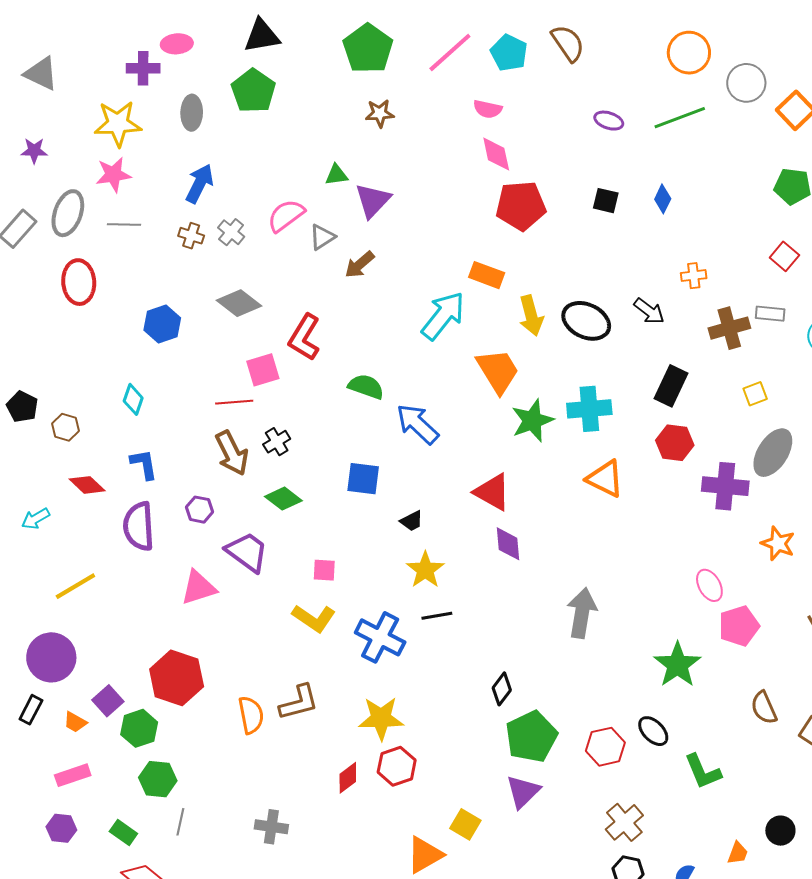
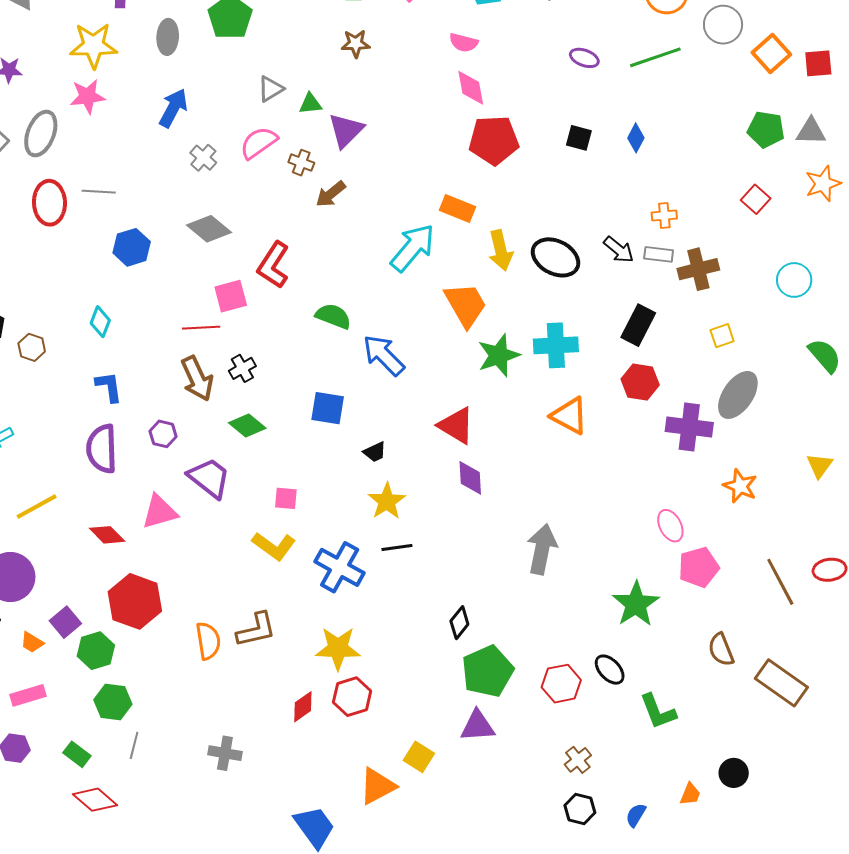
gray line: (124, 224) -> (99, 192), moved
brown cross: (191, 236) -> (301, 163), moved
gray triangle: (322, 237) -> (271, 89), moved
gray rectangle: (770, 314) -> (659, 254), moved
red diamond: (87, 485) -> (107, 535), moved
purple triangle: (523, 792) -> (477, 726), turned 39
brown cross: (624, 822) -> (578, 760), size x0.7

